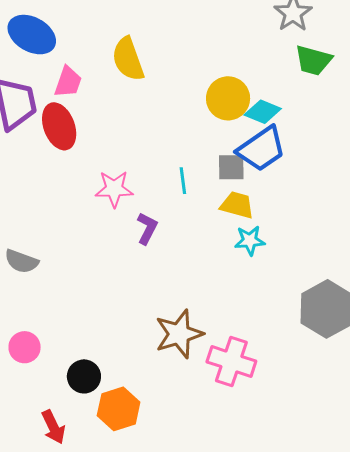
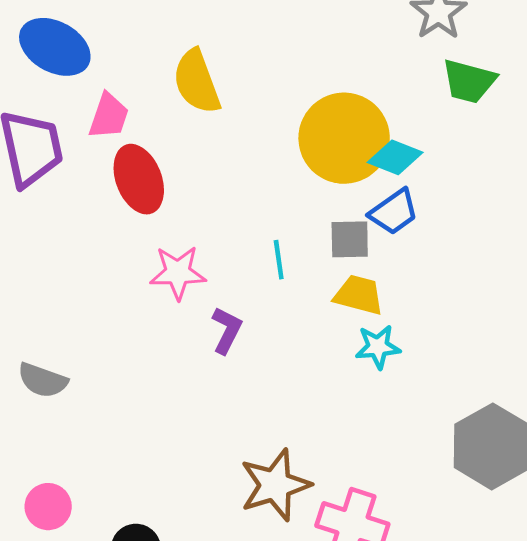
yellow circle: (228, 98) -> (344, 138), size x1.4
red ellipse: (59, 126) -> (139, 179), moved
blue trapezoid: (261, 149) -> (394, 212), size x0.7

